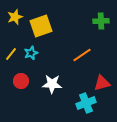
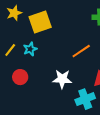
white star: (52, 84) -> (62, 79), moved

